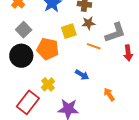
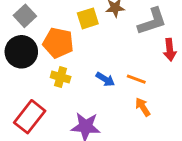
orange line: (94, 46) -> (136, 79), moved
yellow cross: (48, 84) -> (61, 77), moved, turned -32

